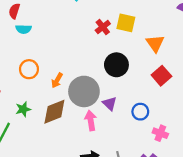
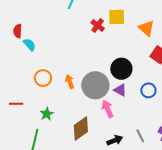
cyan semicircle: (24, 29) -> (29, 45), turned -120
black circle: (116, 65) -> (121, 69), moved
orange arrow: (57, 80) -> (70, 82), turned 144
brown diamond: (54, 112) -> (81, 129), moved

